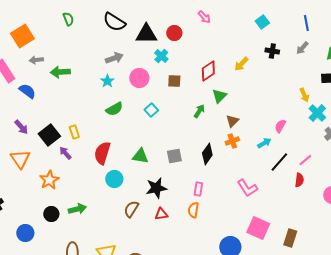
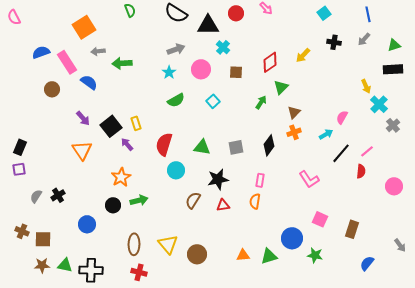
red circle: (174, 33) -> (236, 13), moved
orange star: (49, 180) -> (121, 177), moved
pink square: (258, 228) -> (320, 219), size x0.7

